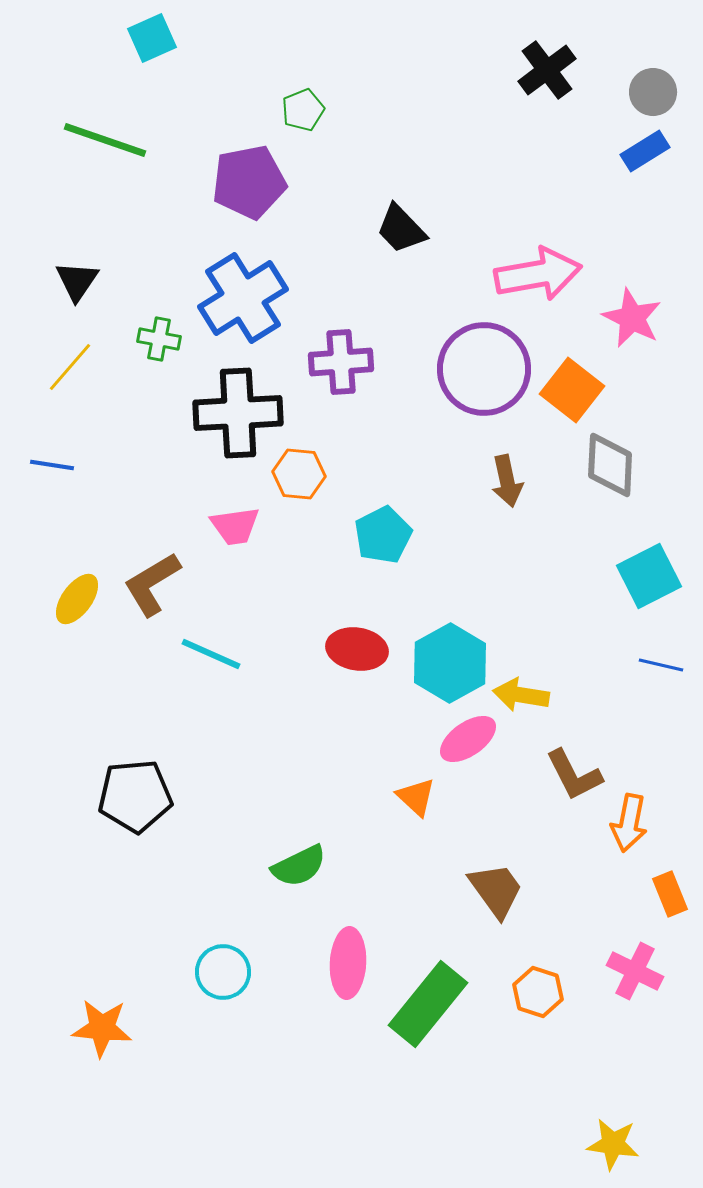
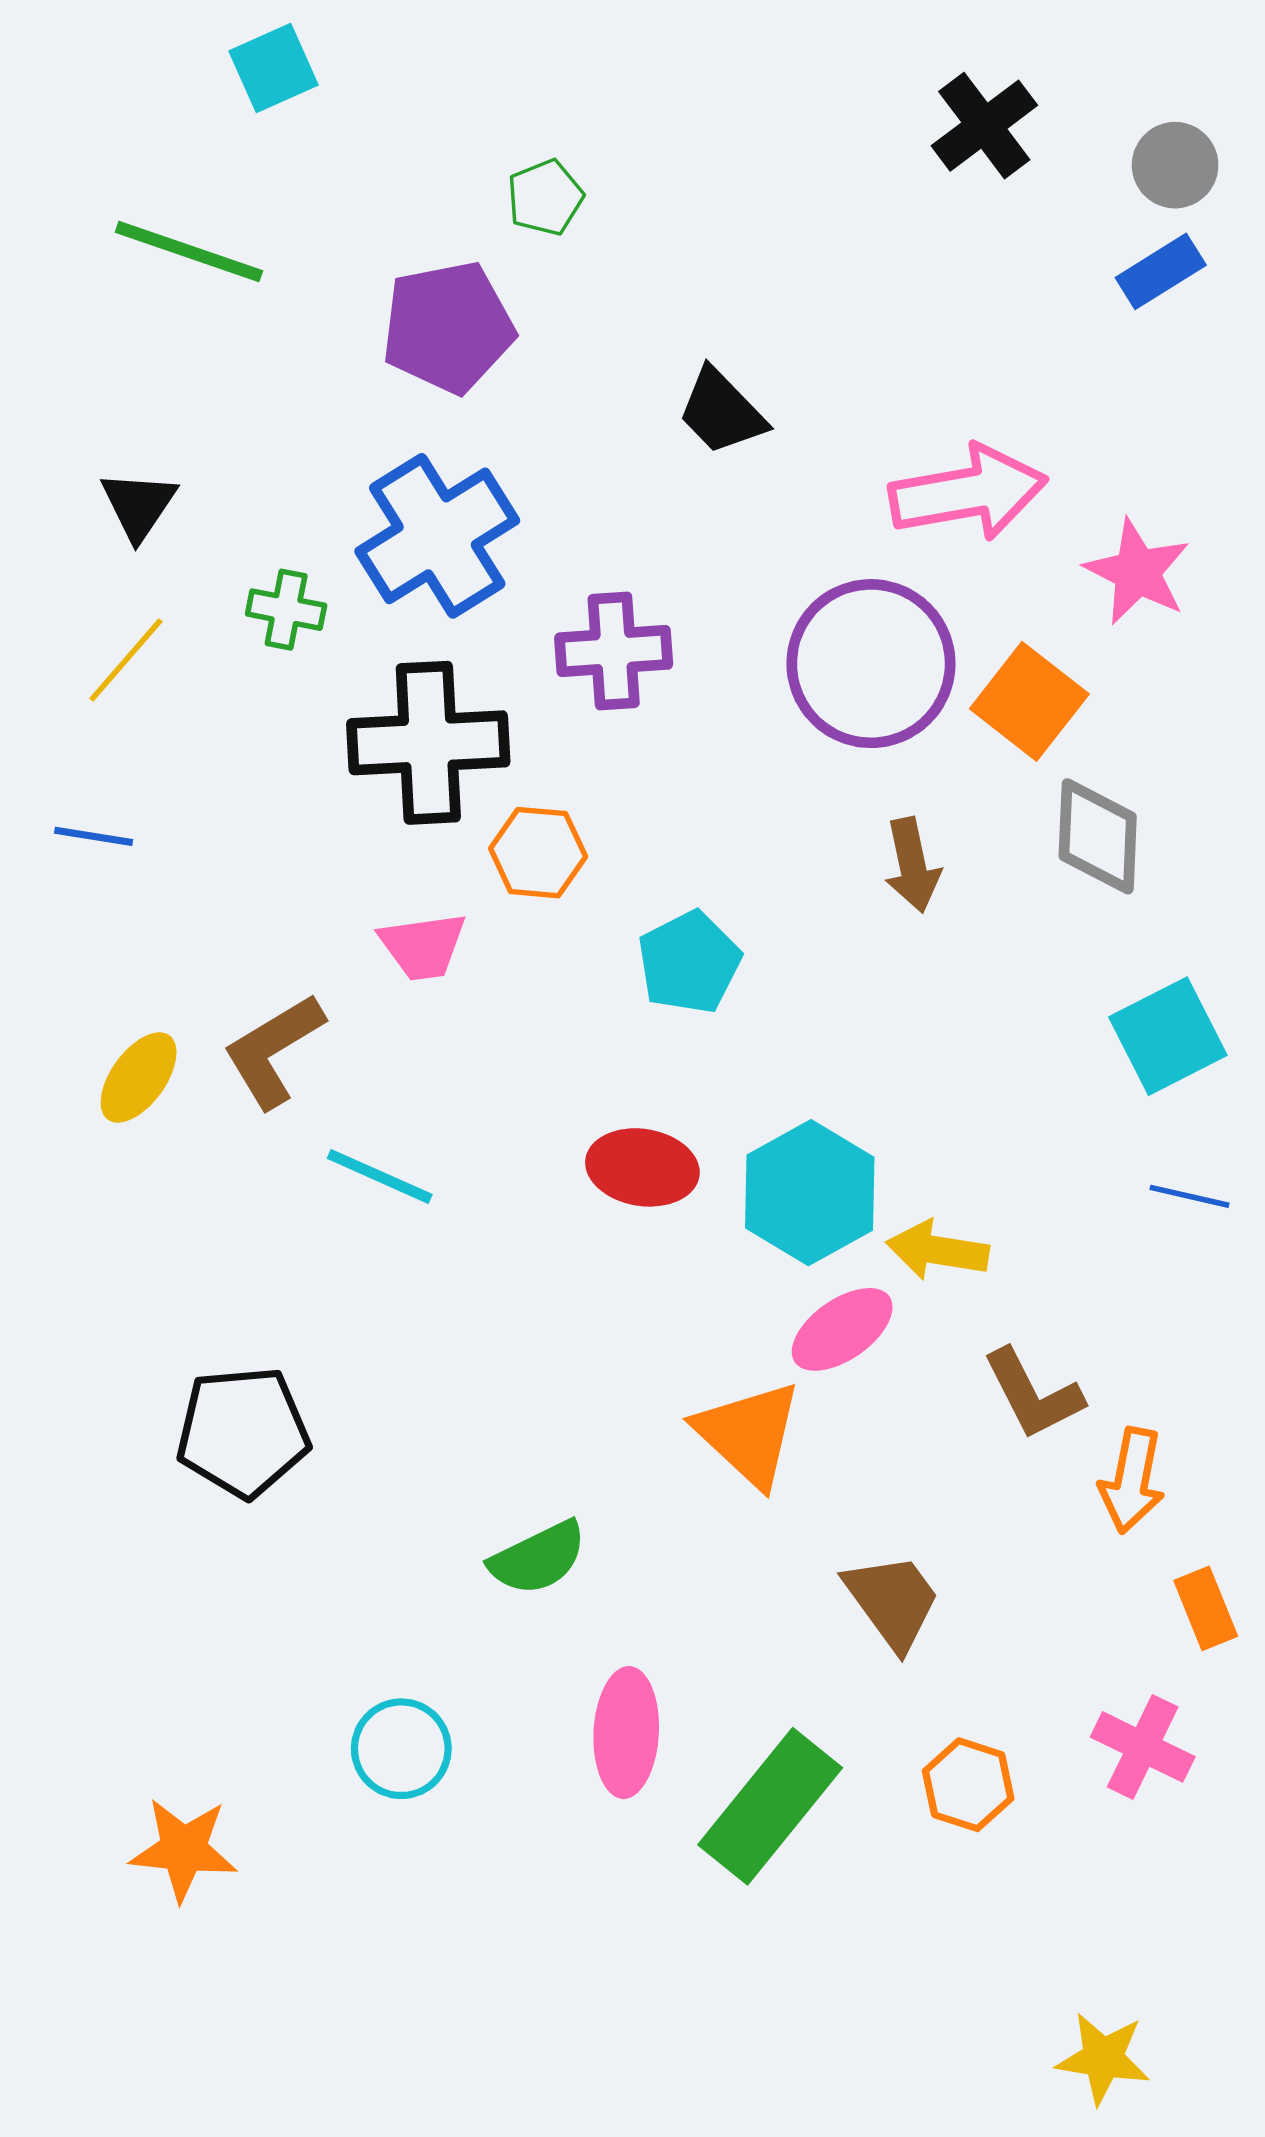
orange triangle: (416, 797) -> (749, 1434), size x1.6

